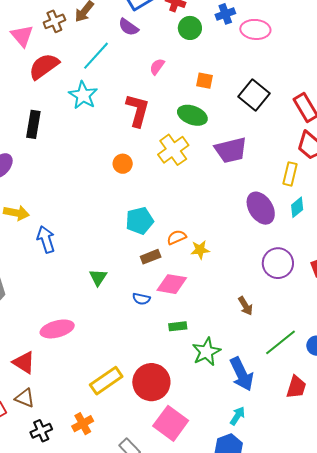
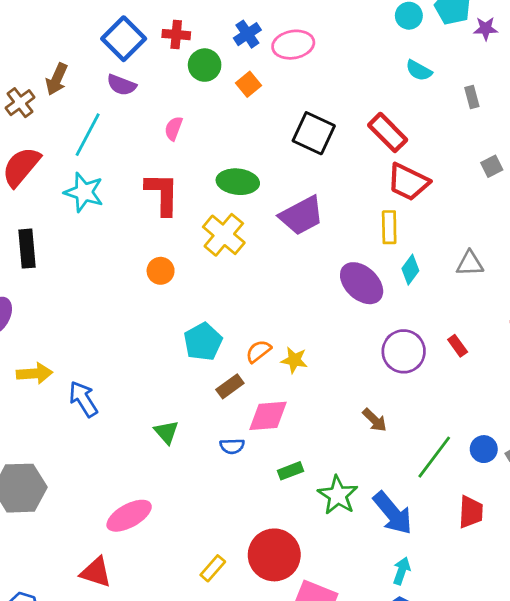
orange square: (204, 81) -> (248, 84), moved, turned -36
yellow star: (200, 250) -> (294, 360), turned 30
yellow rectangle: (106, 381) -> (213, 568), size x0.6

